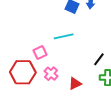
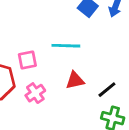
red triangle: (75, 84) -> (75, 80), moved

